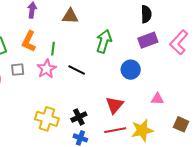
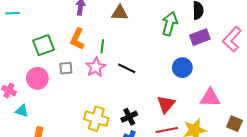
green arrow: (104, 41) -> (170, 24), moved
pink triangle: (157, 99) -> (210, 98), size x1.5

